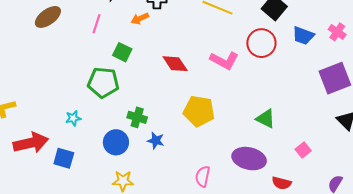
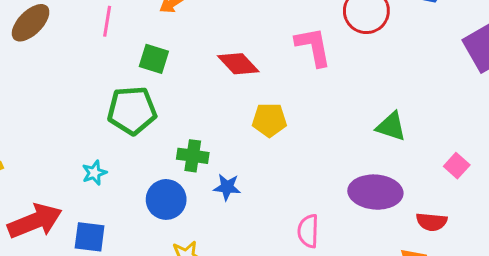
pink L-shape: (224, 60) -> (313, 47), turned -120
yellow pentagon: (199, 111) -> (269, 120), moved, size x0.7

